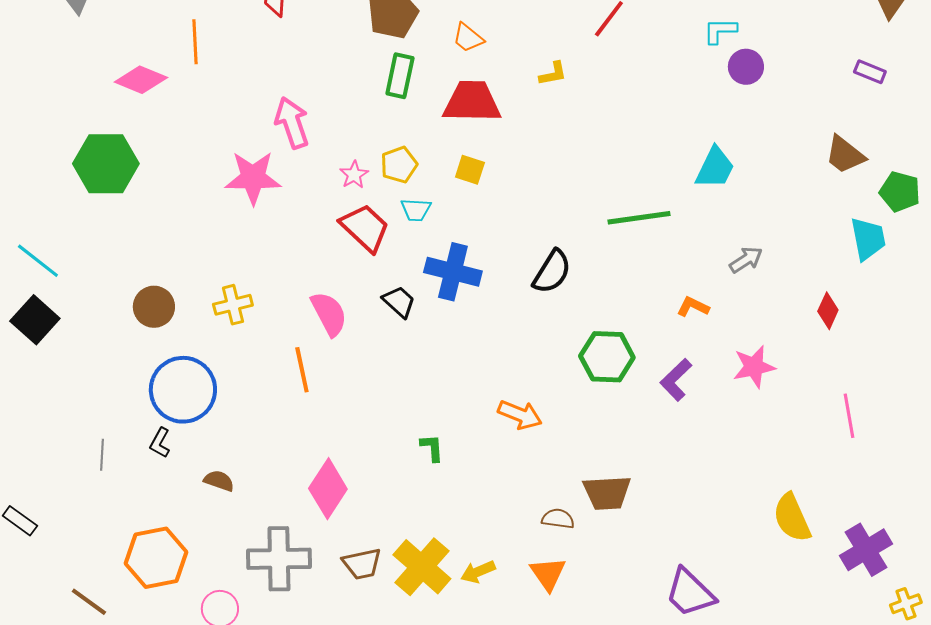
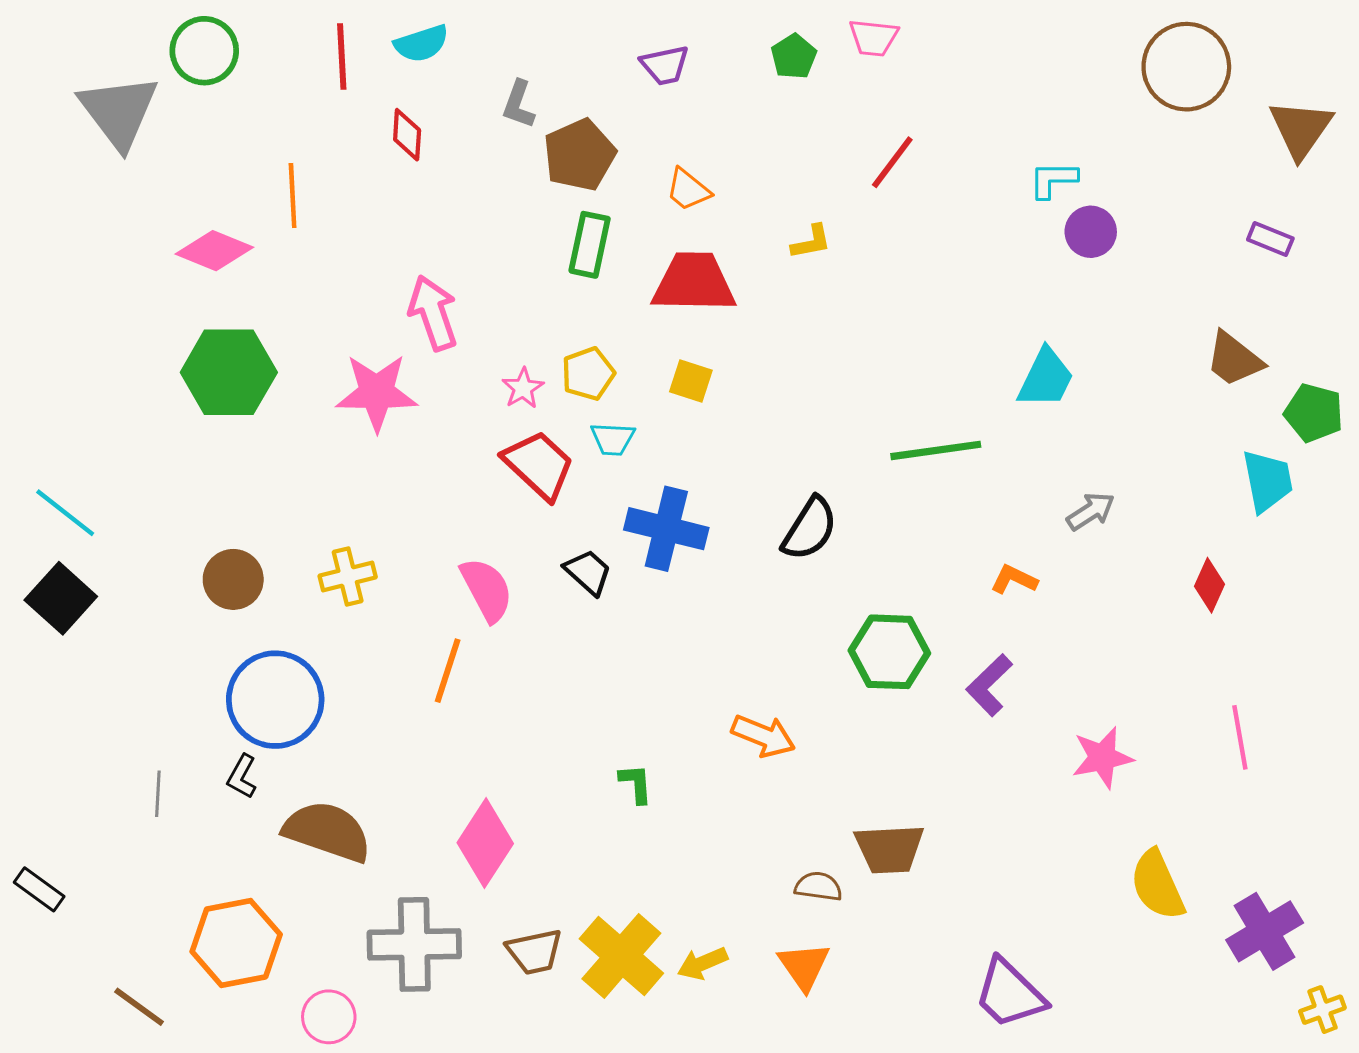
green hexagon: (106, 164) -> (229, 372), moved
pink star: (754, 367) -> (1102, 758), moved
orange line: (302, 370) -> (448, 671), turned 30
brown semicircle: (219, 481) -> (327, 831), size x2.0

